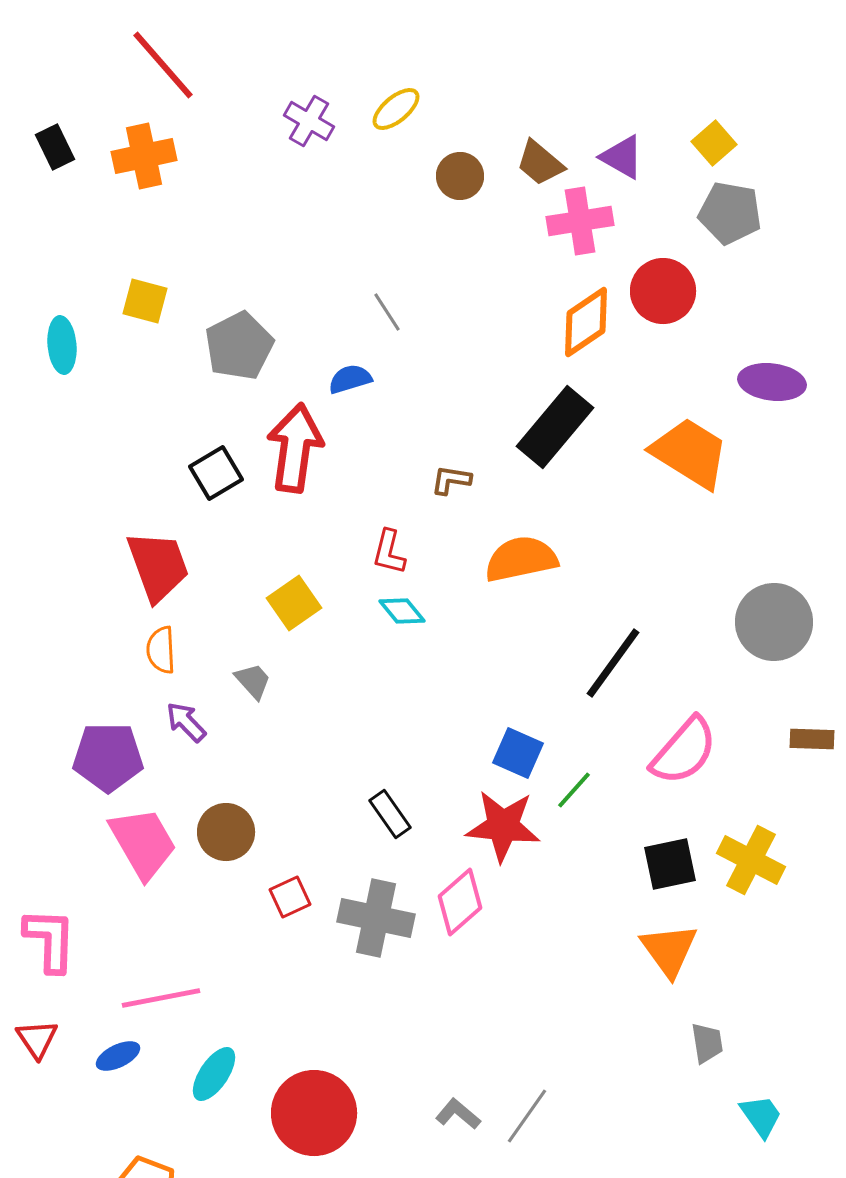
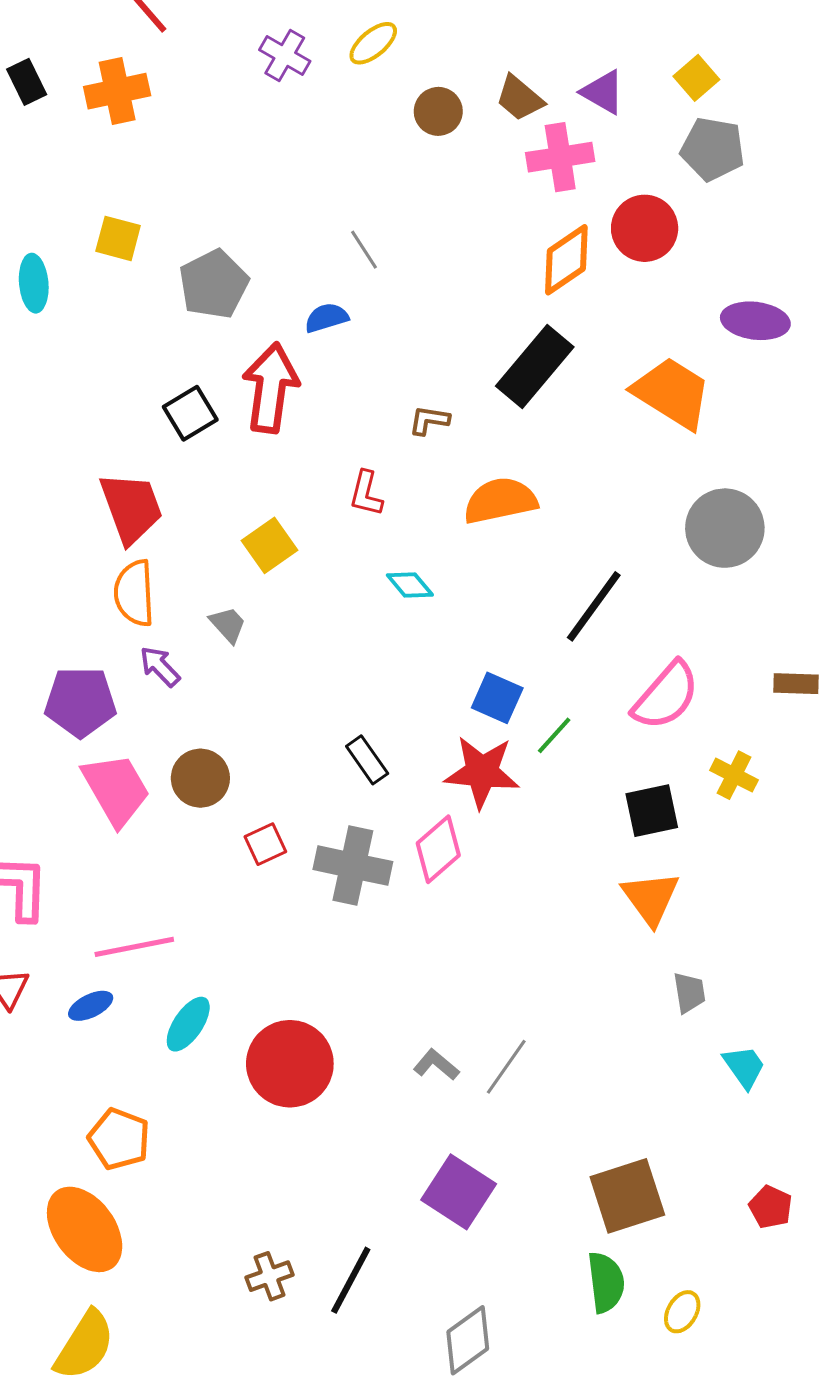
cyan diamond: (402, 611) -> (410, 585), moved
gray circle: (774, 622) -> (725, 528), moved
orange semicircle: (161, 650) -> (134, 593), size x1.4
yellow cross: (751, 860) -> (734, 775), moved, size x0.7

